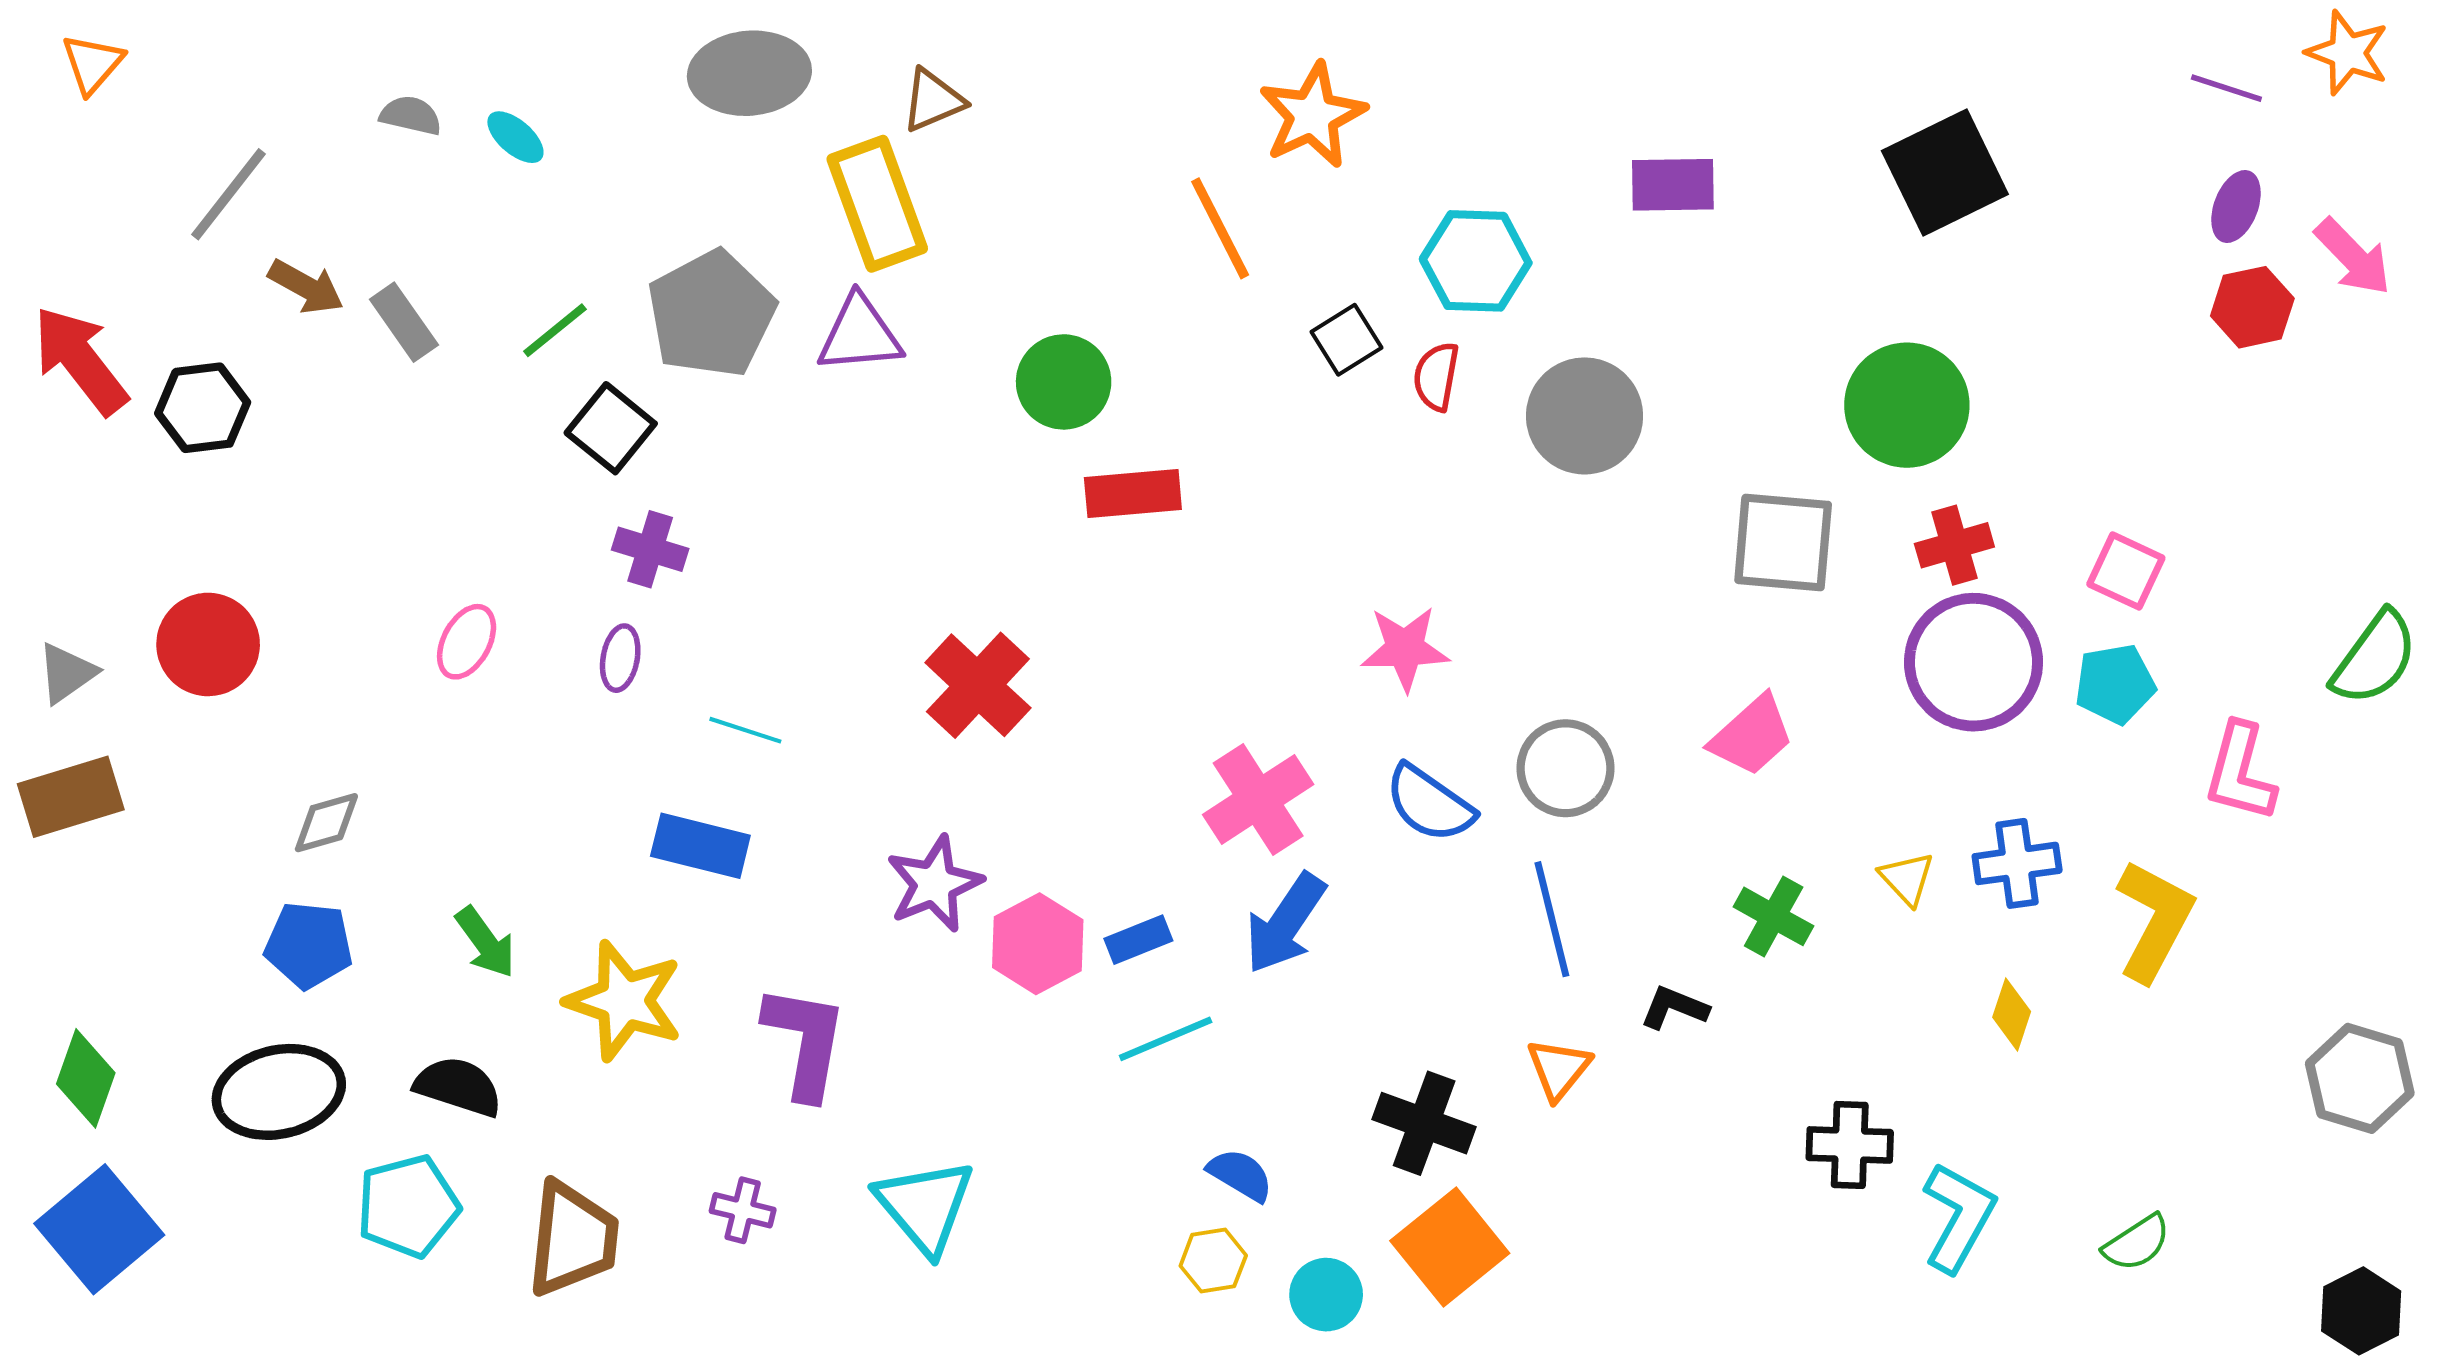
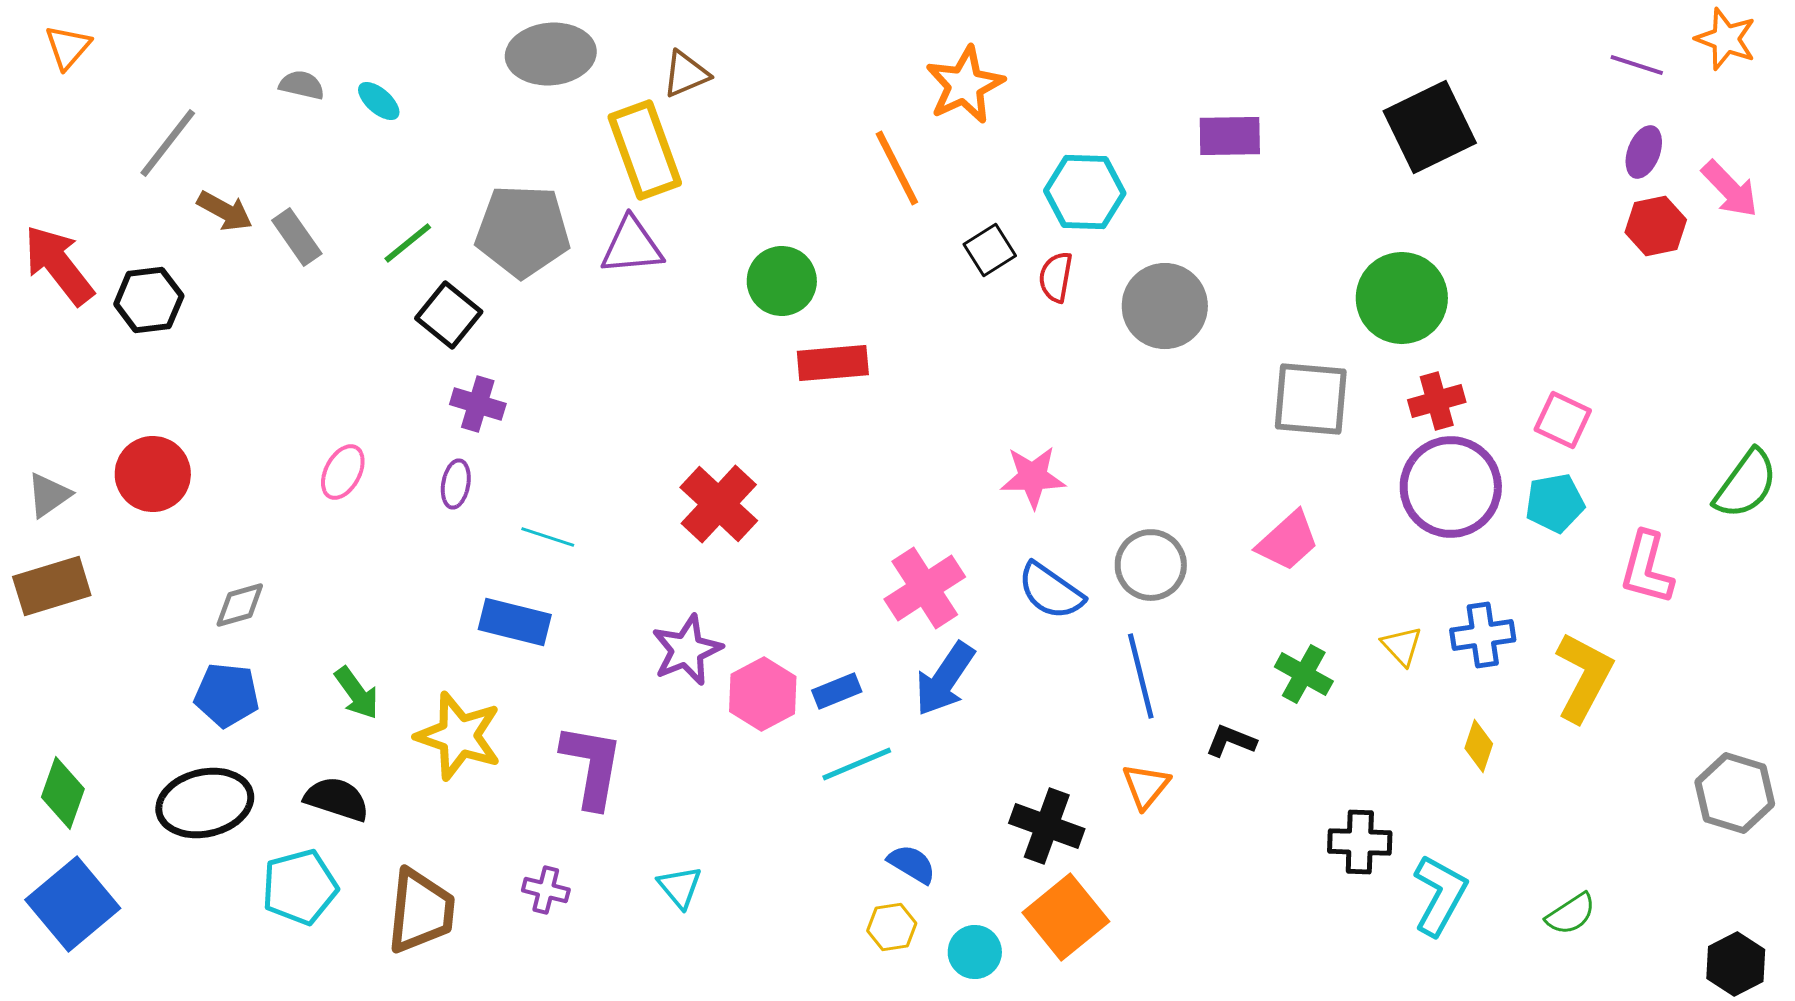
gray pentagon: (711, 314) -> (523, 231), turned 30
cyan triangle: (925, 1206) -> (680, 887), size x0.6

